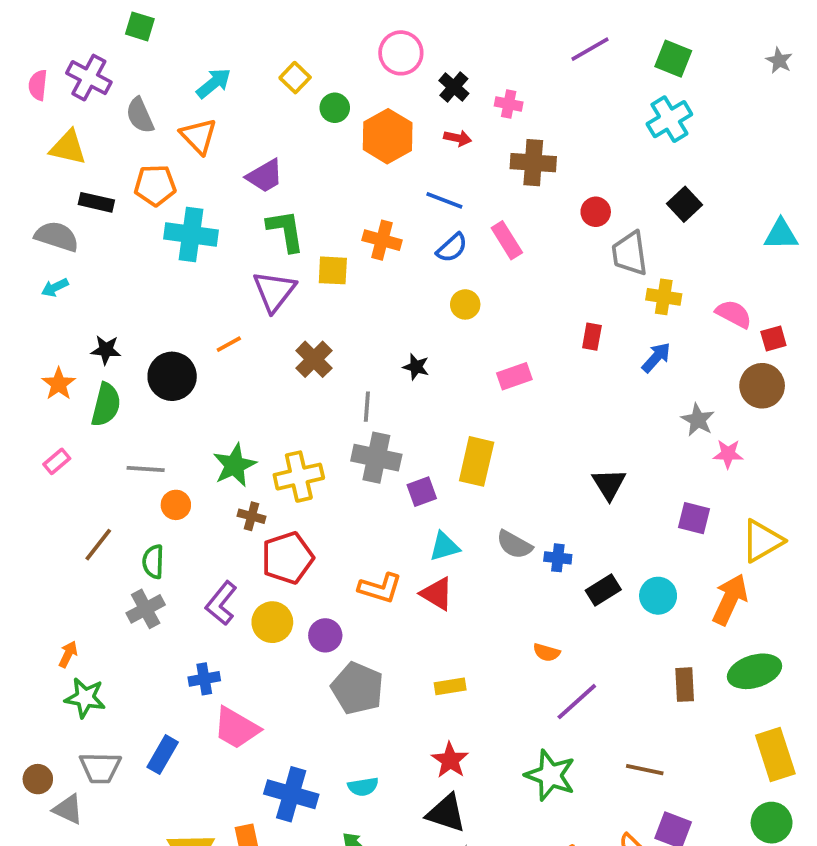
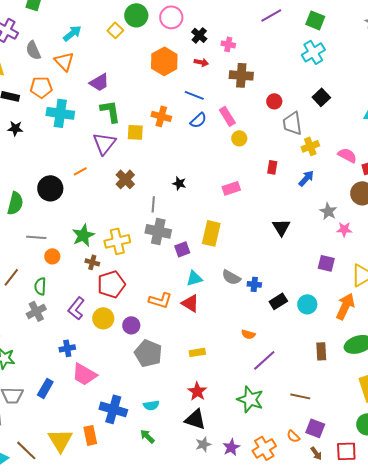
green circle: (335, 108) -> (136, 15), moved, size x1.5
yellow cross: (664, 297) -> (310, 146), turned -30
yellow circle: (465, 304) -> (239, 138), moved
black star: (106, 350) -> (15, 128), moved
black triangle: (609, 484) -> (281, 227), moved

